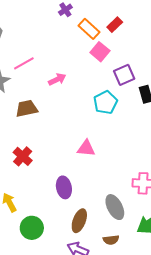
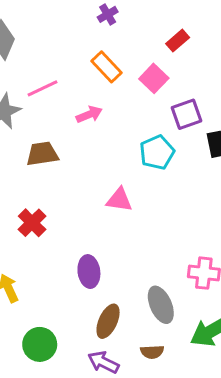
orange rectangle: (89, 29) -> (107, 67), moved
pink triangle: (86, 148) -> (119, 200), moved
green circle: (32, 228) -> (40, 344), moved

